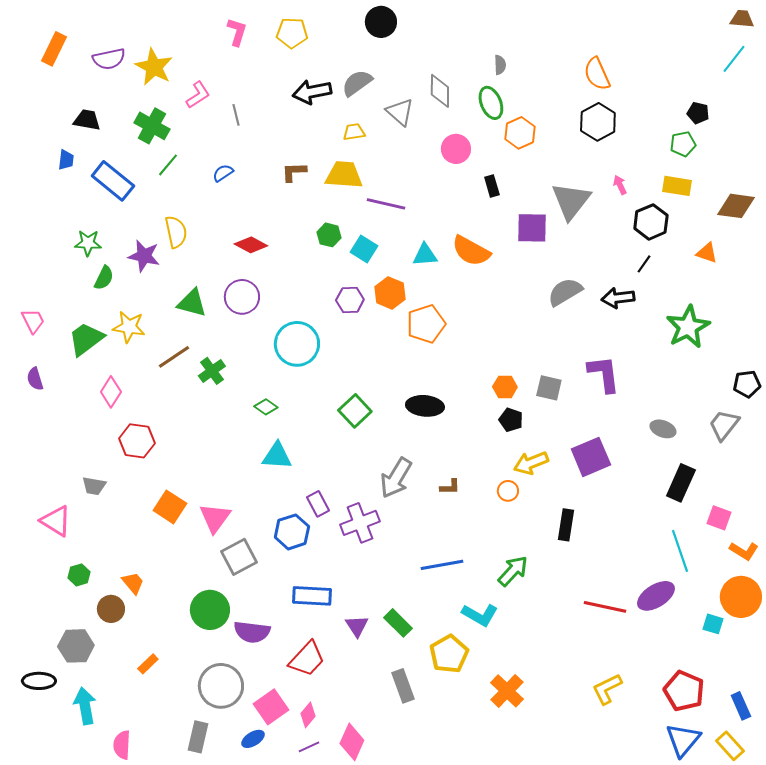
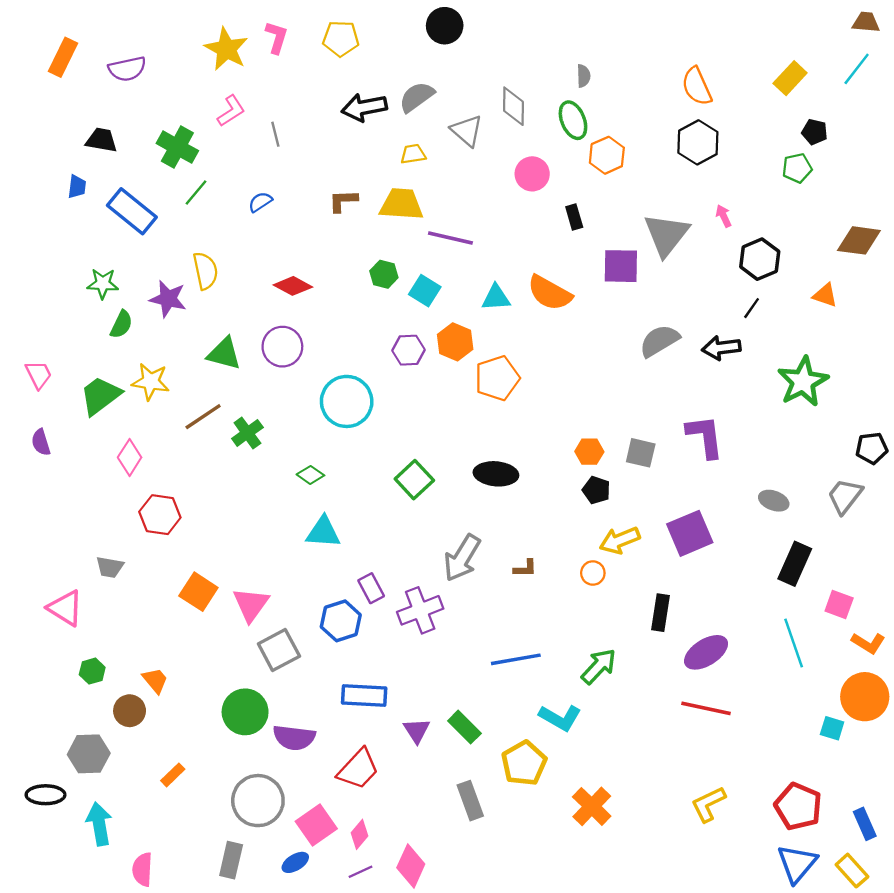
yellow star: (154, 67) -> (226, 49), moved
yellow rectangle: (677, 186) -> (790, 78), moved, turned -56
purple ellipse: (656, 596) -> (706, 652), moved

